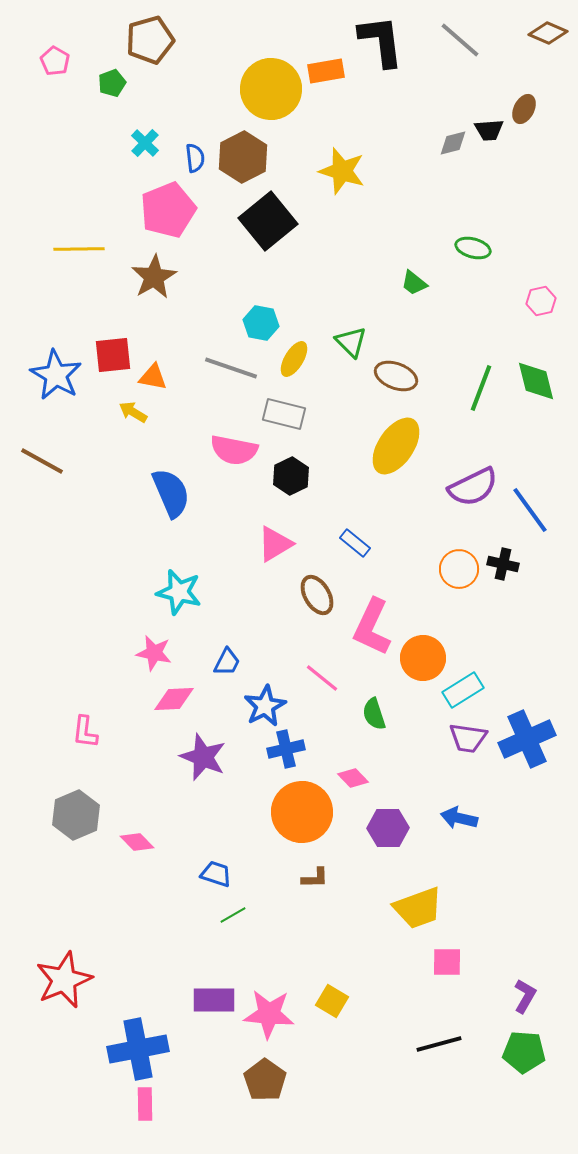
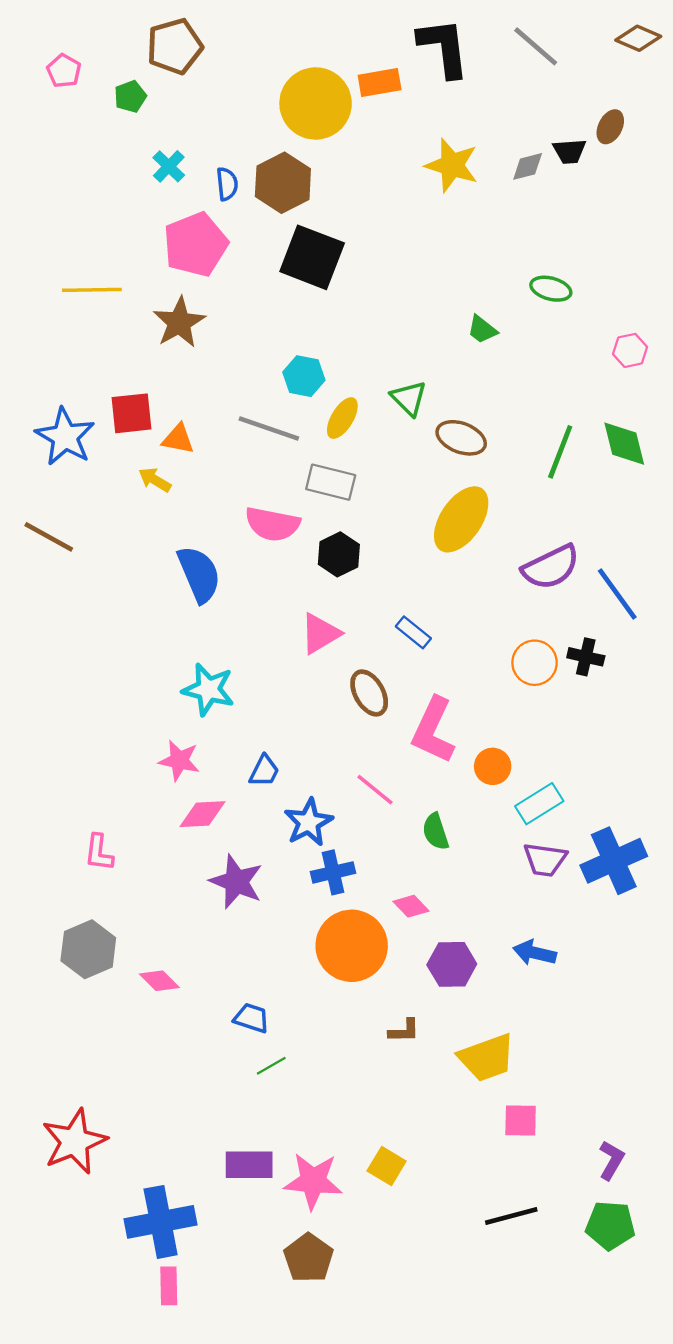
yellow star: (342, 171) -> (452, 165), moved
black square: (268, 221) -> (312, 257), turned -30
orange circle: (423, 658) -> (493, 766), size x0.7
brown L-shape: (315, 878) -> (404, 1031), moved

